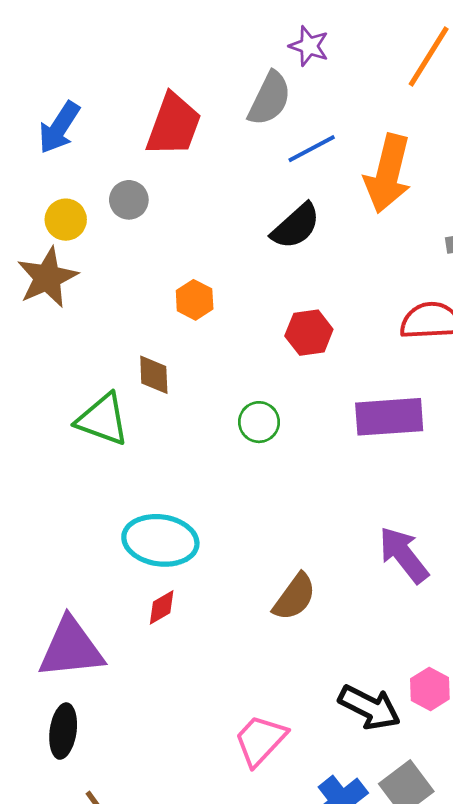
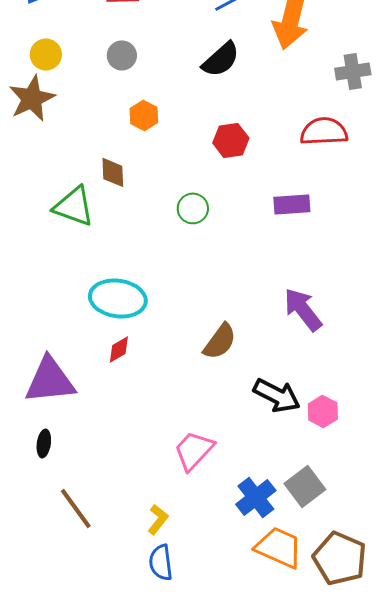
gray circle: (129, 200) -> (122, 55), moved
purple rectangle: (389, 417) -> (292, 204), size x0.7
black arrow: (369, 707) -> (277, 395), moved
black ellipse: (63, 731) -> (44, 443), size x0.7

